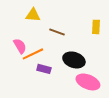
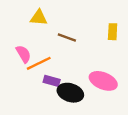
black ellipse: (74, 60) -> (70, 93), moved
pink ellipse: (88, 82) -> (103, 81), moved

